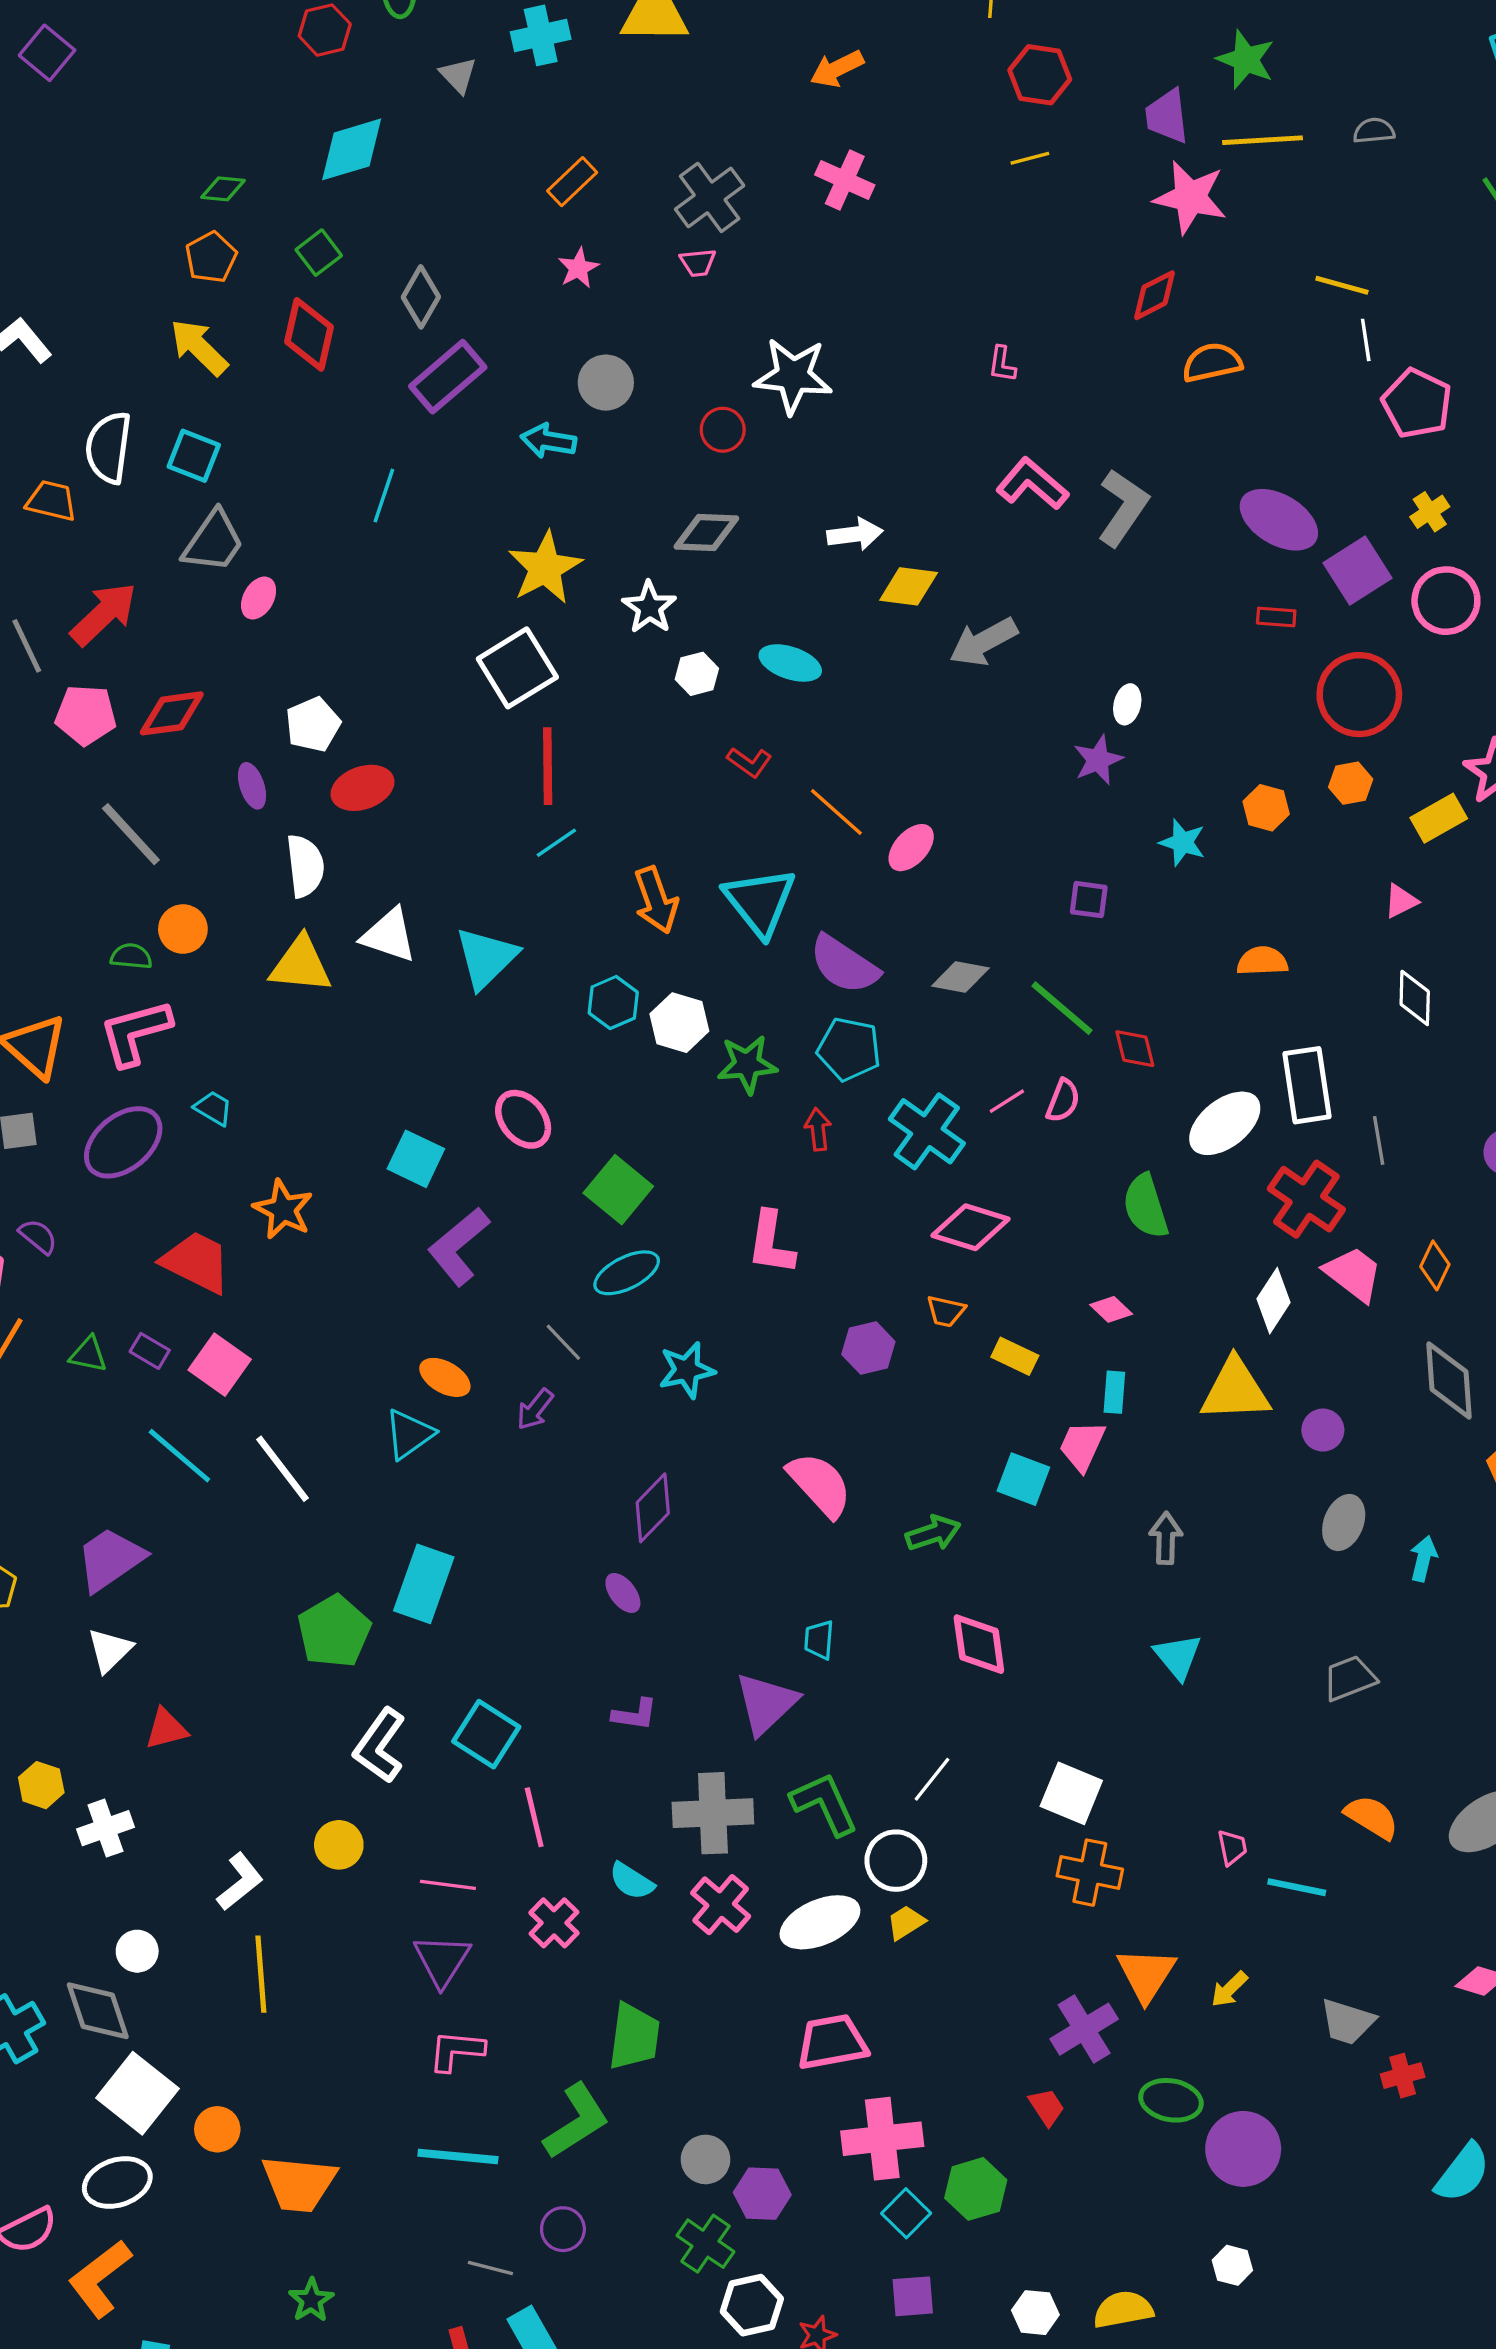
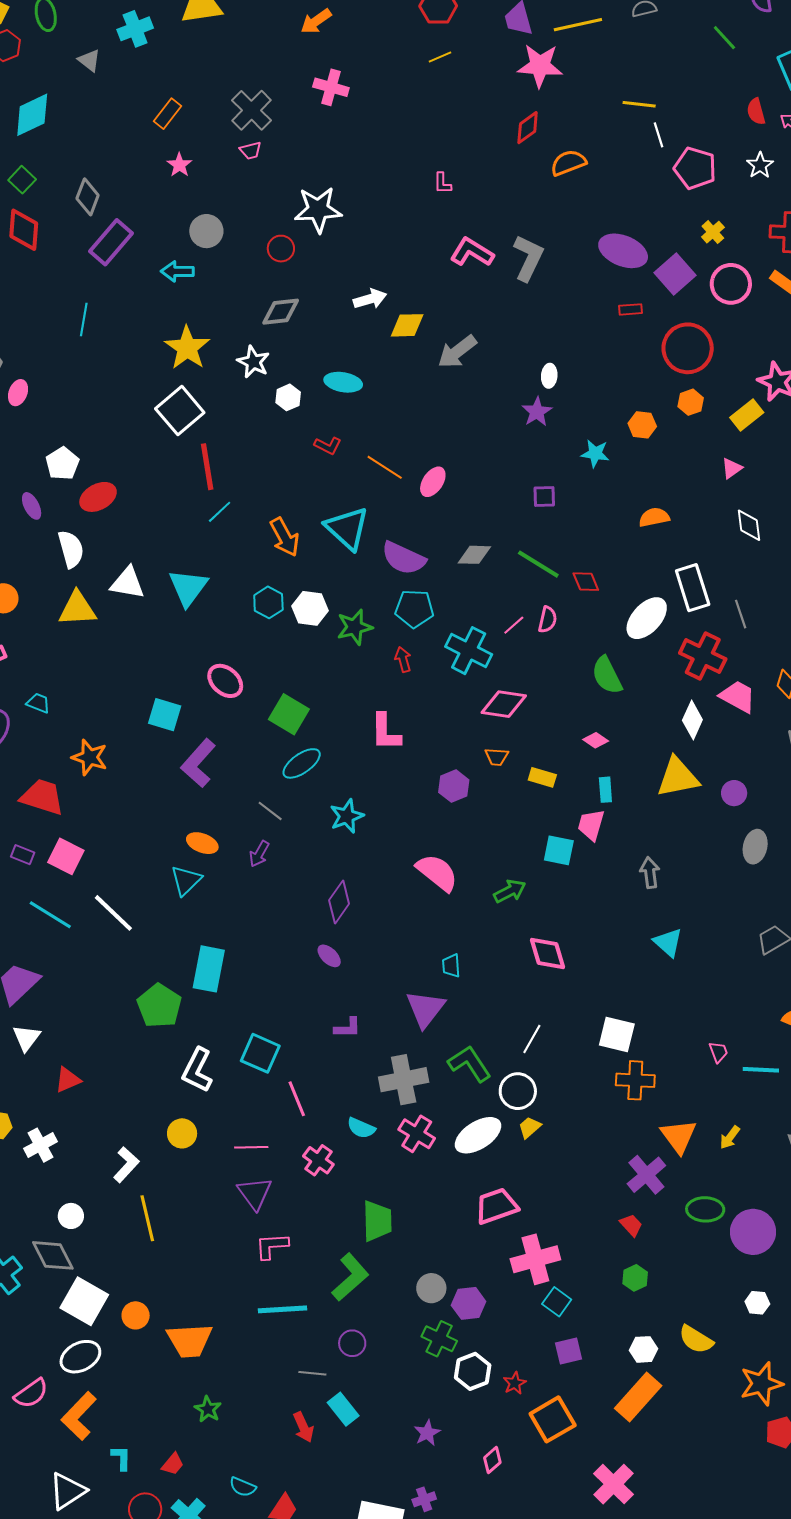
green hexagon: (976, 2189) -> (635, 1278), moved, size x0.7
yellow semicircle: (1123, 2310) -> (696, 1339), turned -129

